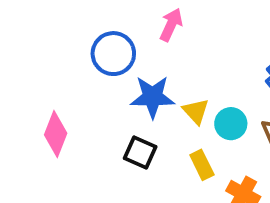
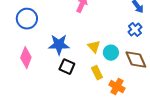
blue circle: (113, 54) -> (27, 19), moved
blue star: (152, 97) -> (59, 45), moved

